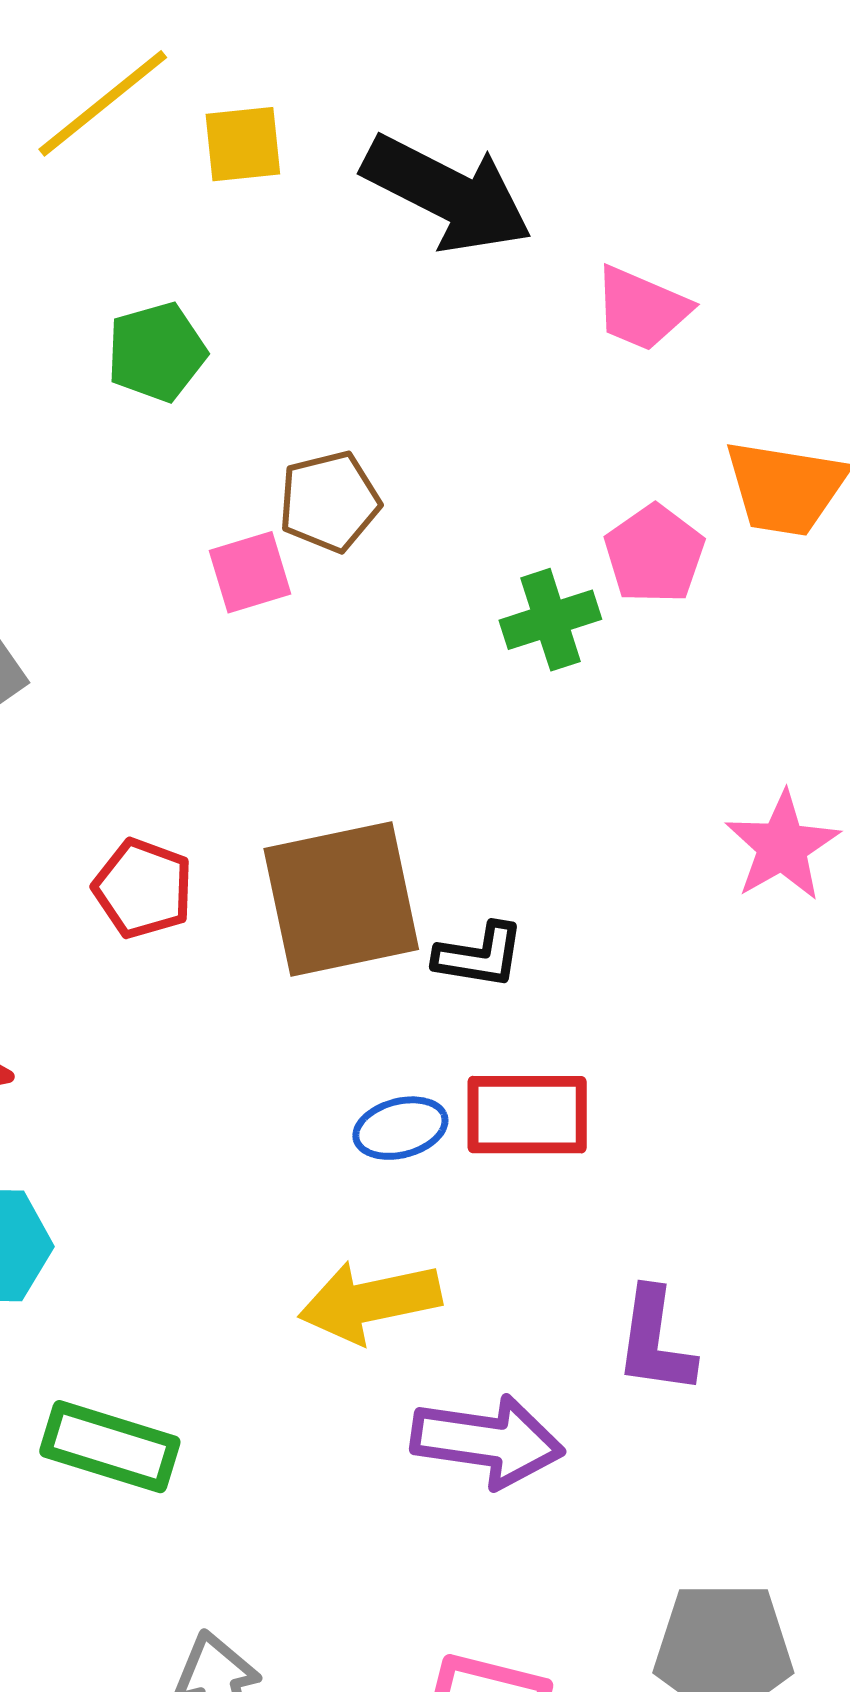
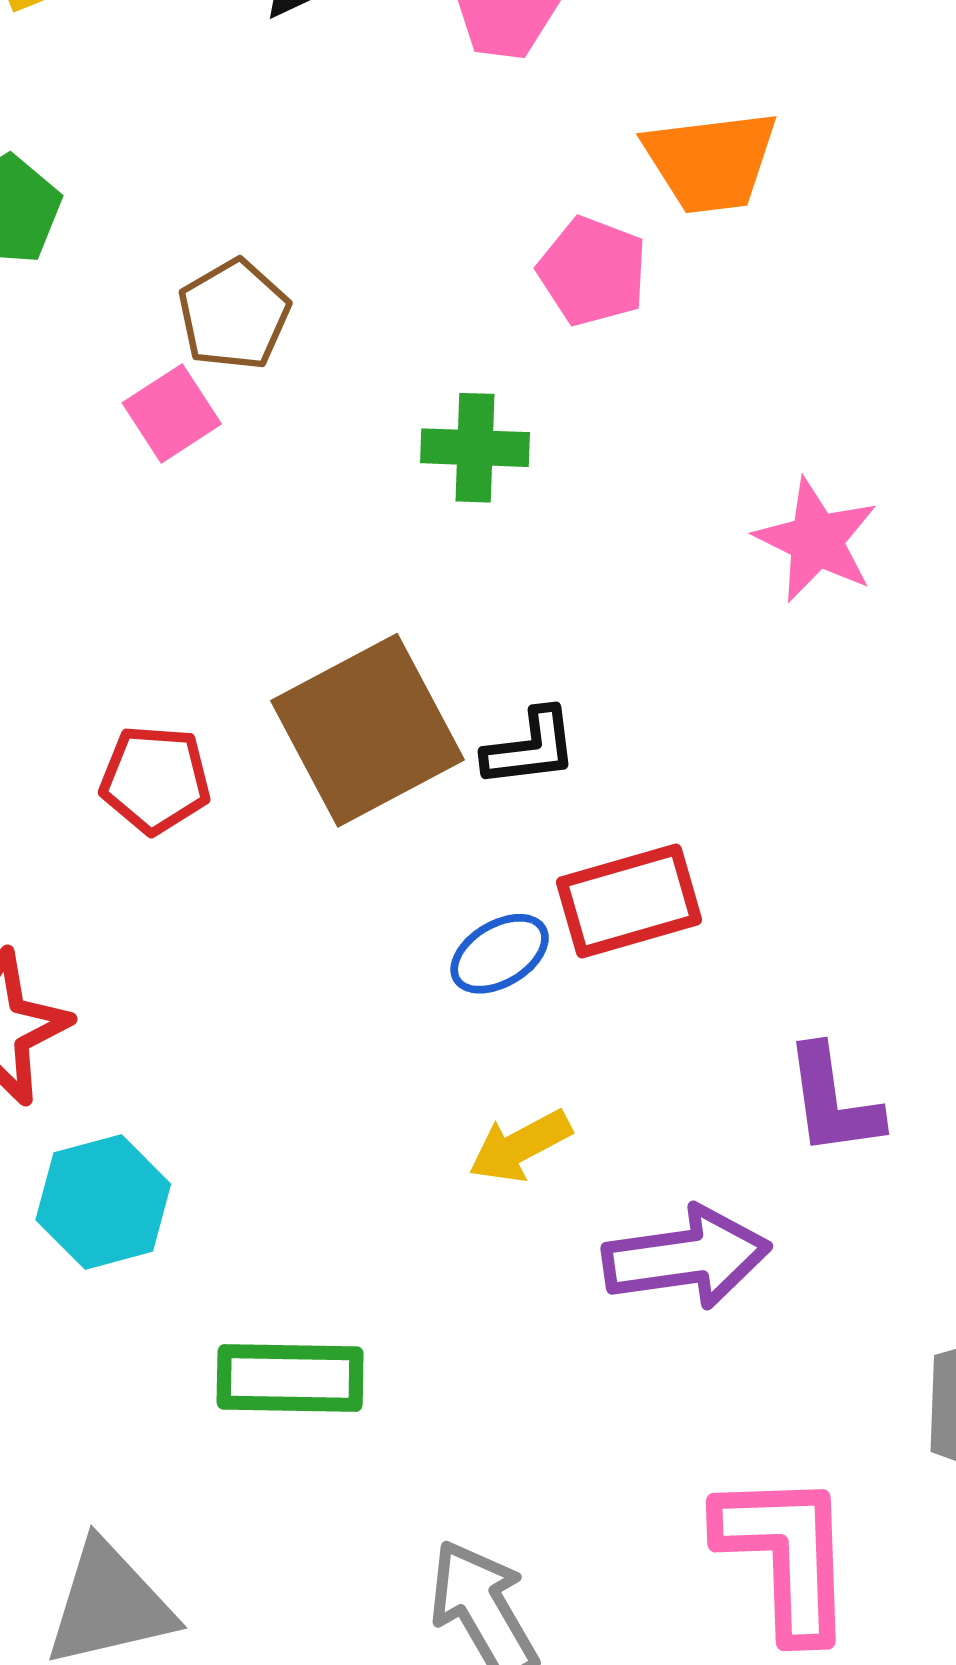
green cross: (550, 620) -> (475, 448), moved, turned 36
yellow arrow: (370, 1302) -> (520, 1146), size x0.7

